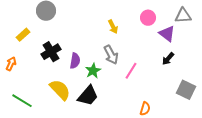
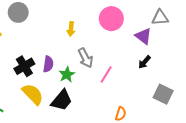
pink circle: (148, 18) -> (111, 19), moved, size x1.5
yellow arrow: (113, 27) -> (71, 29), moved, turned 32
black cross: (51, 52) -> (24, 66), moved

